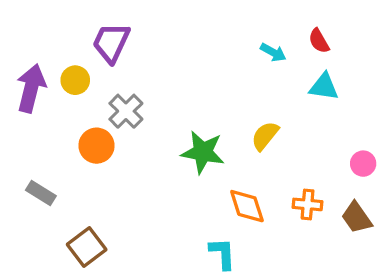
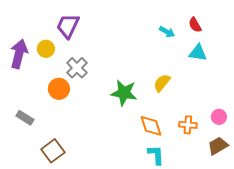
pink circle: (363, 164) -> (219, 117), moved
brown trapezoid: (357, 218) -> (218, 146), moved, turned 95
cyan L-shape: (222, 254) -> (156, 155), moved

